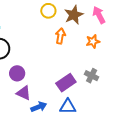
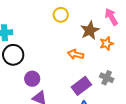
brown star: (74, 15) -> (90, 30), moved
orange arrow: (60, 36) -> (76, 54), moved, turned -84

